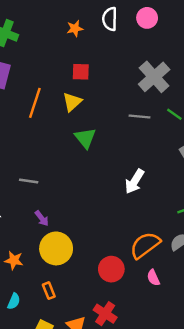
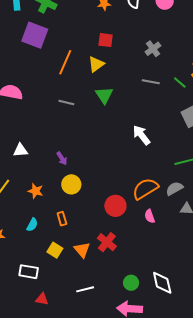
gray cross: (154, 77) -> (153, 49), moved, size x0.6
gray line: (29, 181) -> (66, 103), moved
white arrow: (134, 181) -> (141, 135), turned 105
yellow circle: (56, 248) -> (71, 184), size x0.7

